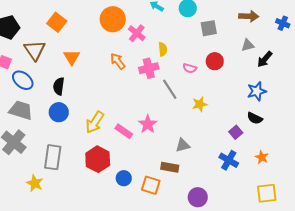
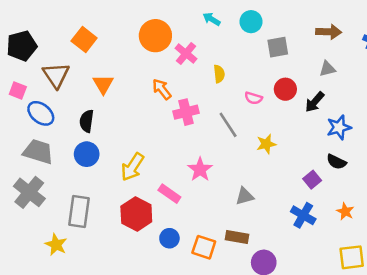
black arrow: (265, 59) -> (315, 102), moved
pink cross: (149, 68) -> (186, 112), moved
pink rectangle: (124, 131) -> (169, 194), moved
brown rectangle: (170, 167) -> (237, 237), moved

